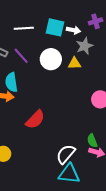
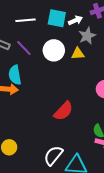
white arrow: (73, 30) -> (76, 20), turned -32
red semicircle: (35, 120) -> (64, 111), moved
white semicircle: (66, 154) -> (53, 156), moved

